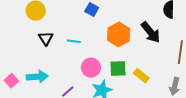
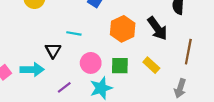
black triangle: (46, 38) -> (53, 50), moved
yellow rectangle: (141, 76) -> (151, 65), moved

